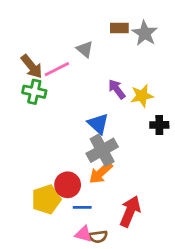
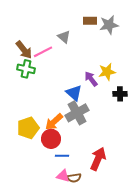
gray star: (145, 33) -> (109, 25), turned 30
purple arrow: (117, 89) -> (91, 79), moved
orange arrow: (101, 173) -> (54, 122), moved
yellow pentagon: (46, 199) -> (28, 128), moved

